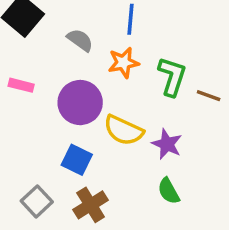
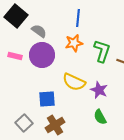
gray semicircle: (80, 40) -> (39, 31), moved
purple circle: (80, 103) -> (42, 55), moved
blue square: (77, 160) -> (47, 99), turned -30

